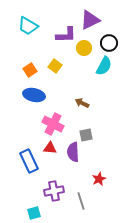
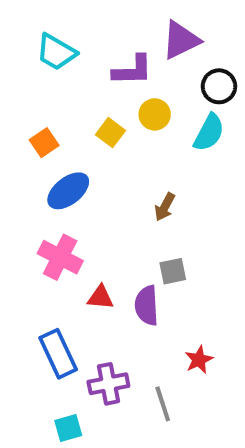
yellow circle: (84, 48) -> (155, 114), moved
orange square: (30, 70) -> (44, 143), moved
blue ellipse: (34, 95) -> (68, 191), turned -50
brown arrow: (82, 103) -> (165, 207), turned -88
pink cross: (53, 124) -> (60, 257), moved
blue rectangle: (29, 161) -> (58, 354), moved

